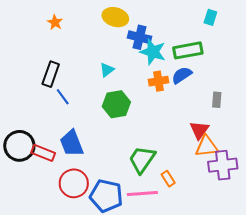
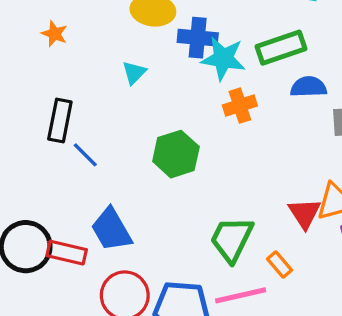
cyan triangle: (107, 70) -> (134, 73), moved
blue semicircle: (182, 75) -> (309, 87), moved, turned 40
red triangle: (199, 130) -> (305, 213), moved

